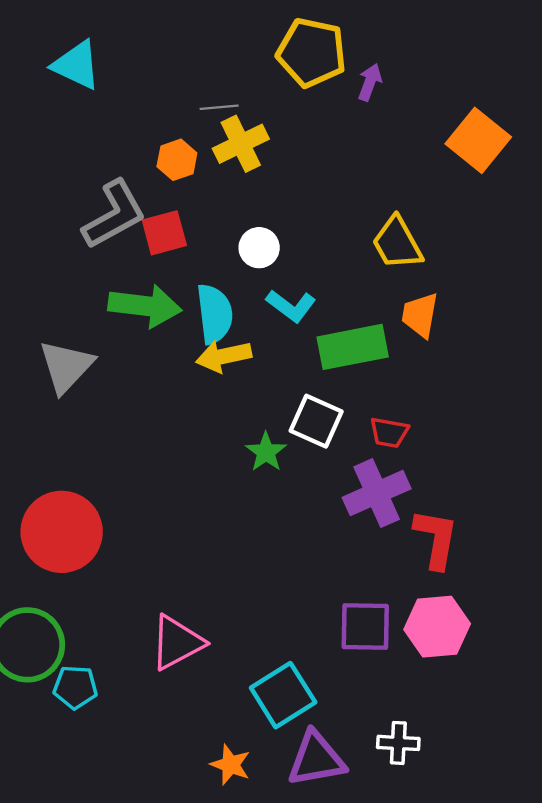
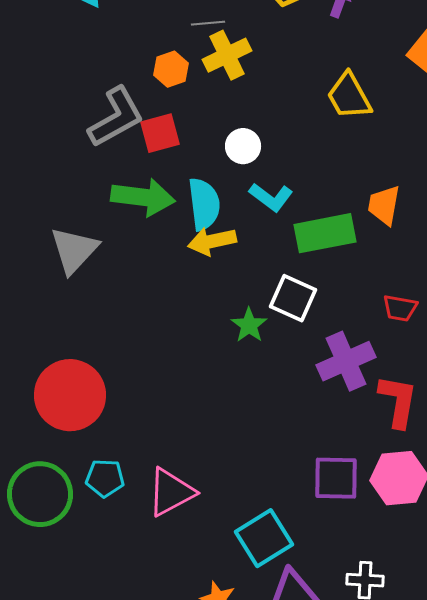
yellow trapezoid: (397, 243) -> (349, 96), moved
red trapezoid: (389, 433) -> (400, 308), moved
cyan pentagon: (75, 687) -> (105, 478), moved

